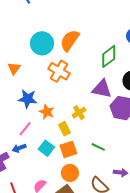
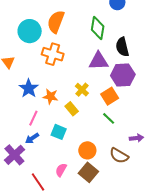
green diamond: (109, 56) -> (98, 28), turned -30
blue star: (28, 99) -> (29, 88), turned -30
green line: (98, 147) -> (109, 118), turned 32
orange square: (68, 149) -> (110, 96), moved

